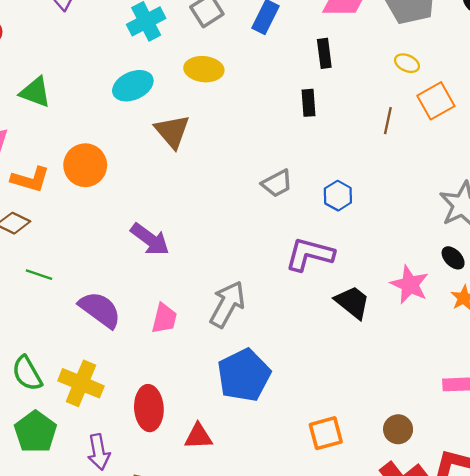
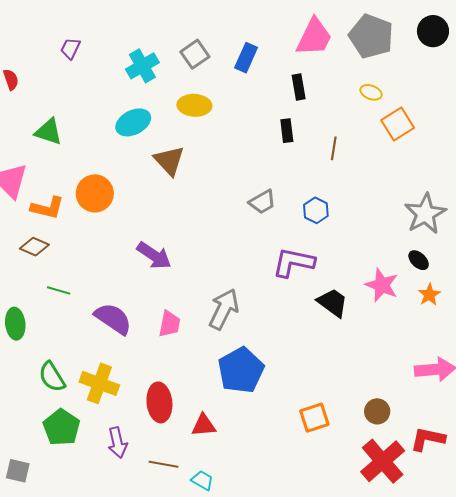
brown line: (388, 121) -> (334, 148), moved

